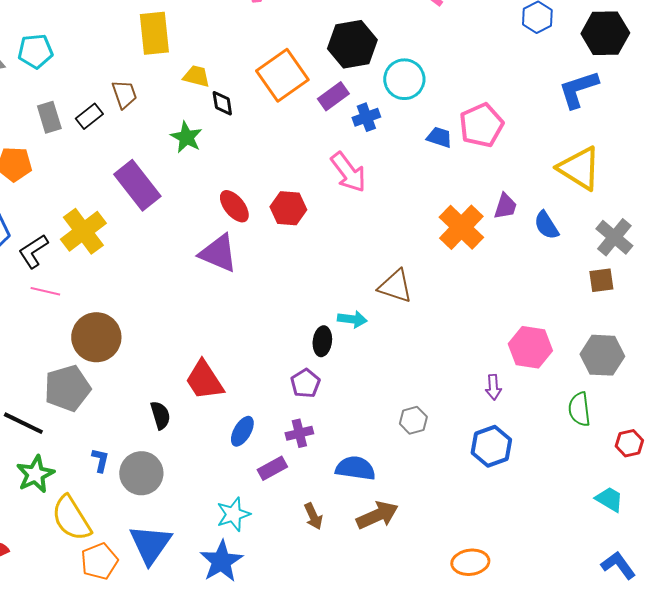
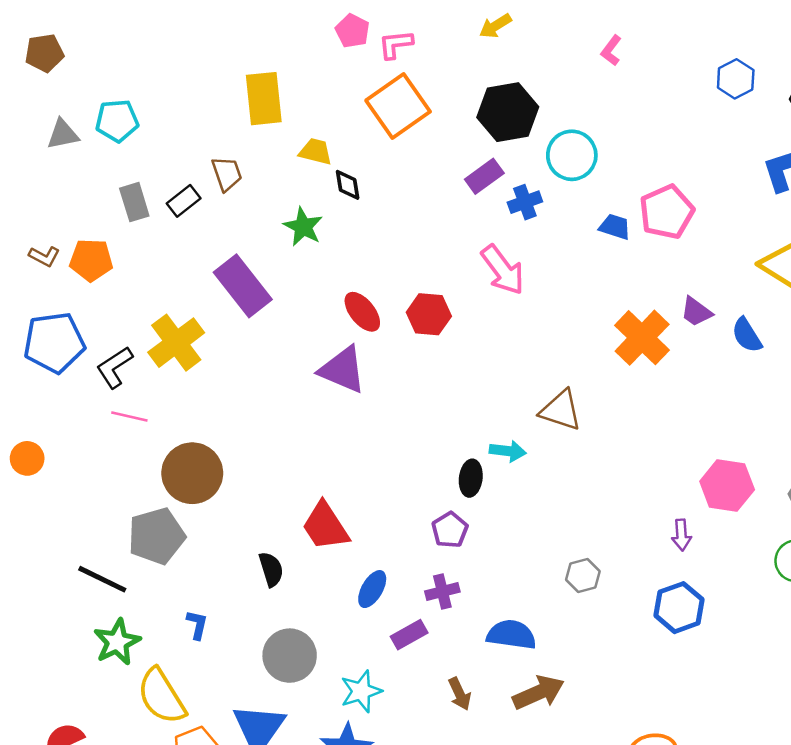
orange square: (282, 75) -> (398, 106), moved
purple trapezoid: (505, 206) -> (696, 312), turned 108
gray circle: (141, 473) -> (290, 656), moved

